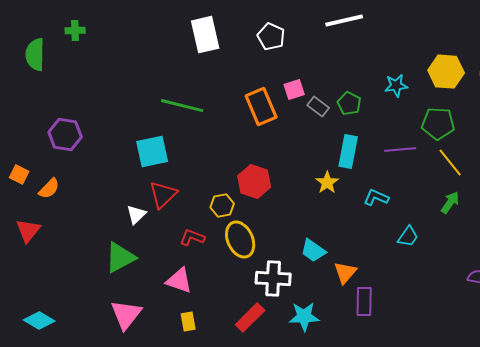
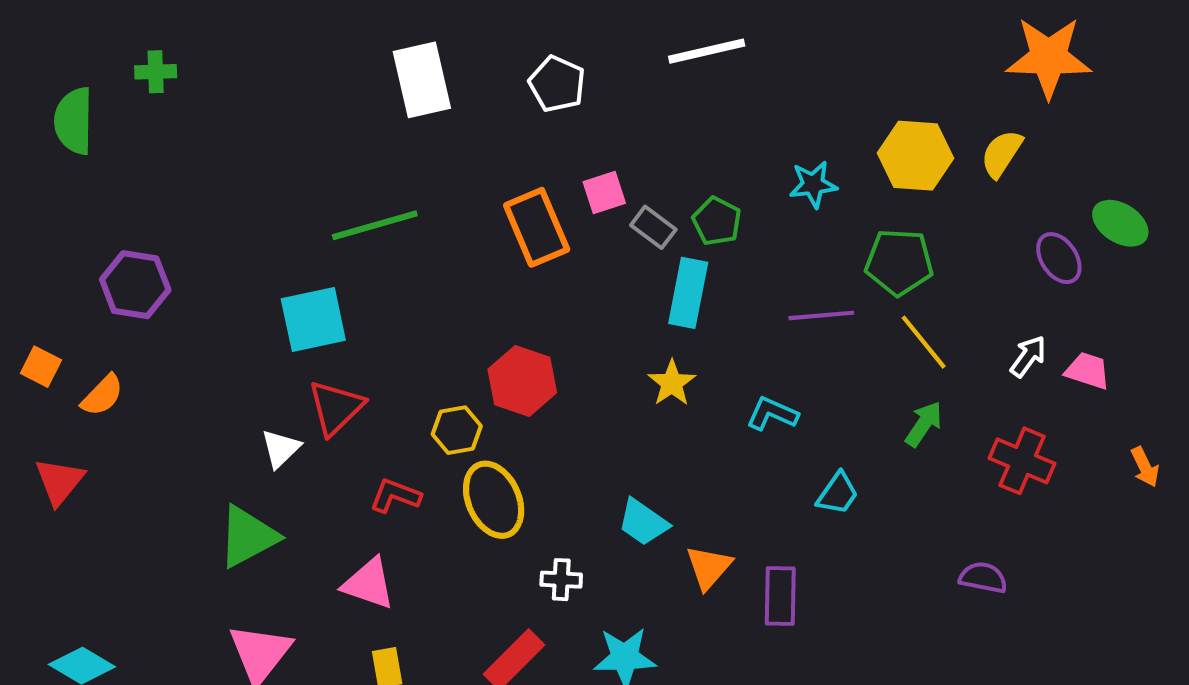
green line: (182, 106) -> (375, 225), turned -30
cyan rectangle: (348, 152) -> (688, 293), moved
white cross: (273, 279) -> (561, 580), size x0.6
purple rectangle: (364, 302) -> (780, 596), moved

